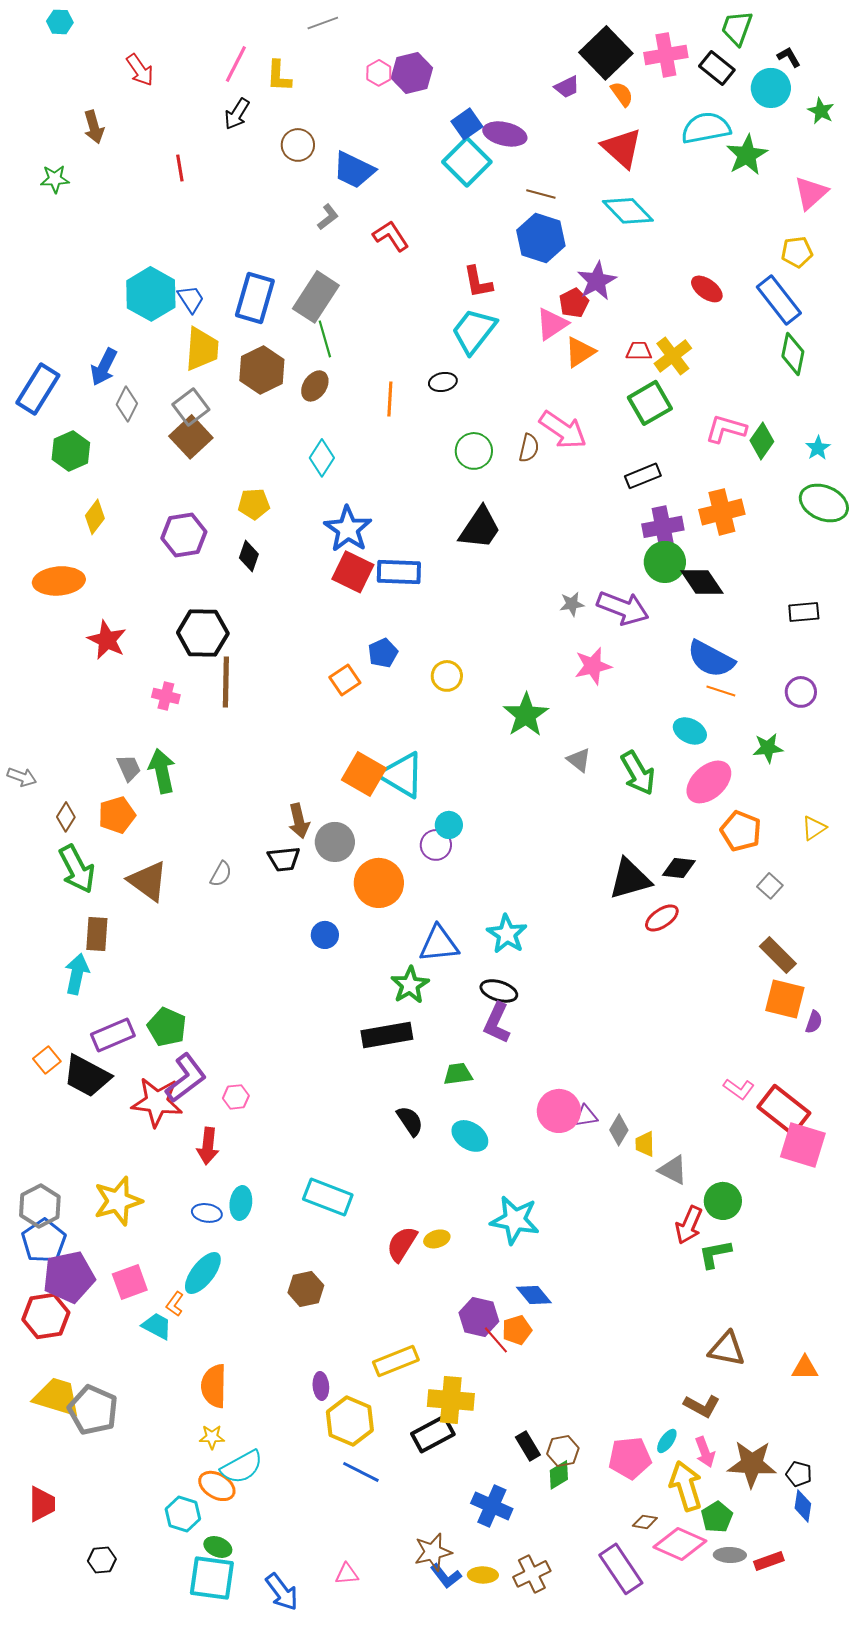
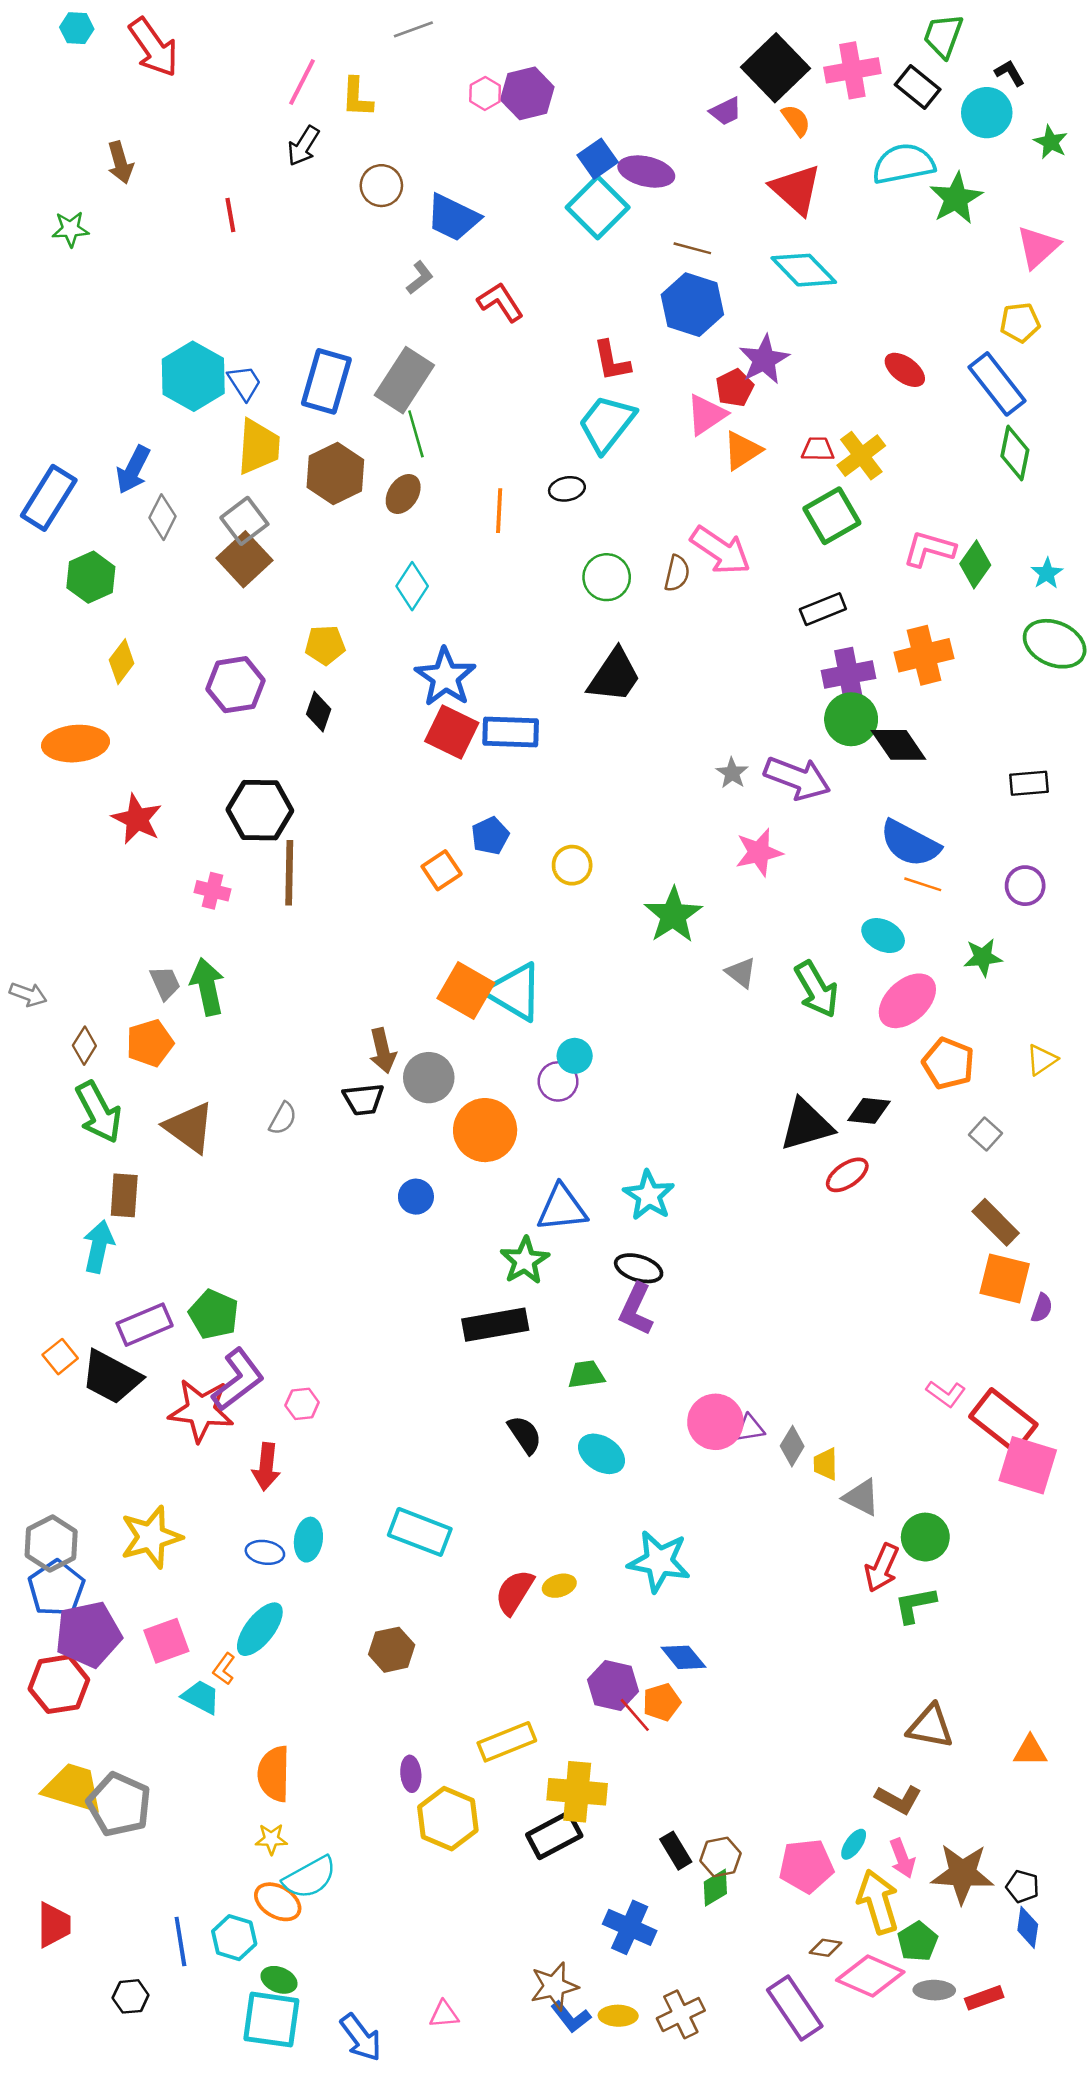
red arrow: (140, 70) -> (154, 47), moved, size x1.4
gray star: (572, 604) -> (732, 773), turned -30
blue line: (361, 1472) -> (180, 1941), moved, turned 54

